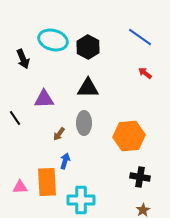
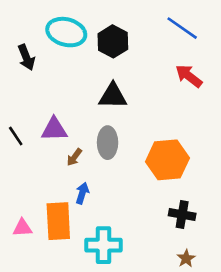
red arrow: (145, 73) -> (189, 76), size x1.5
purple triangle: (44, 99) -> (54, 129), moved

